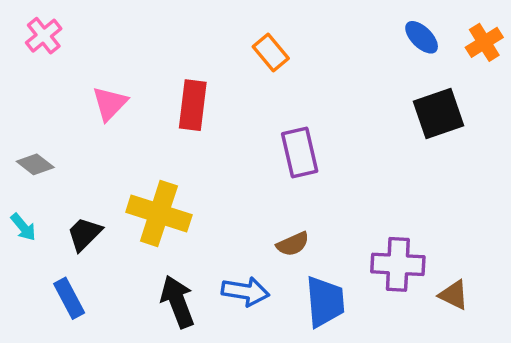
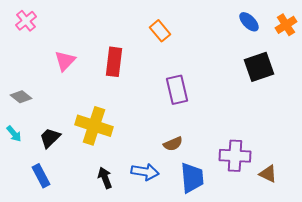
black arrow: (178, 302) -> (105, 178), size x0.7

